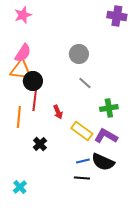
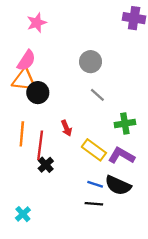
pink star: (23, 15) -> (37, 23), moved
red line: (35, 98) -> (40, 145), moved
blue line: (83, 161) -> (95, 184), turned 32

